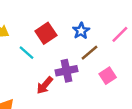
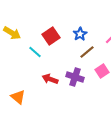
purple cross: (67, 71) -> (75, 77), moved, turned 30
red arrow: (45, 85) -> (50, 79), turned 70

